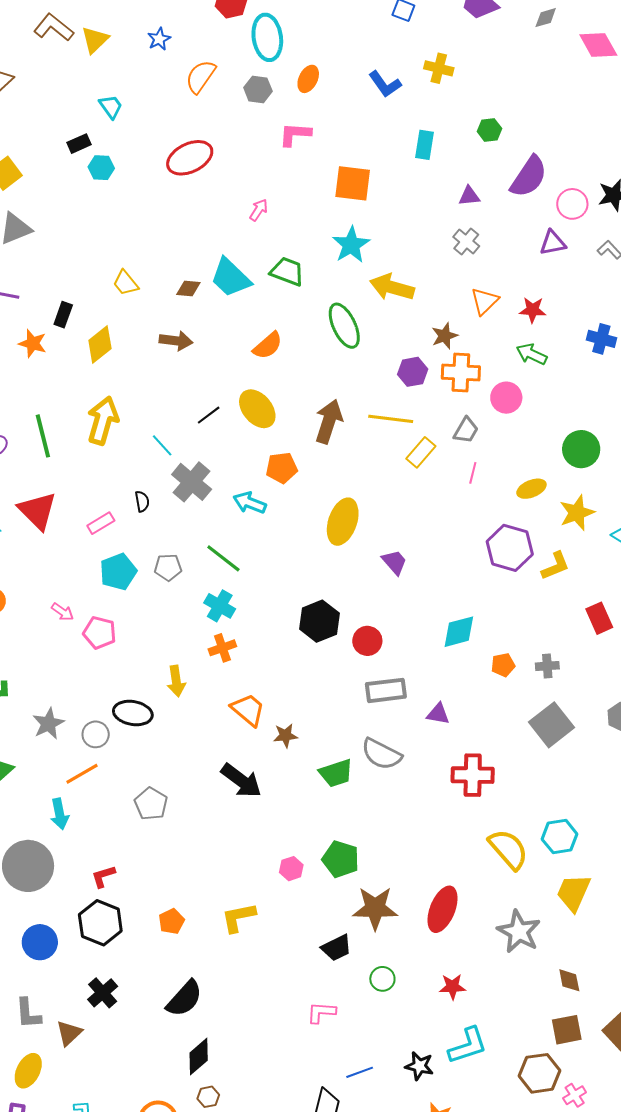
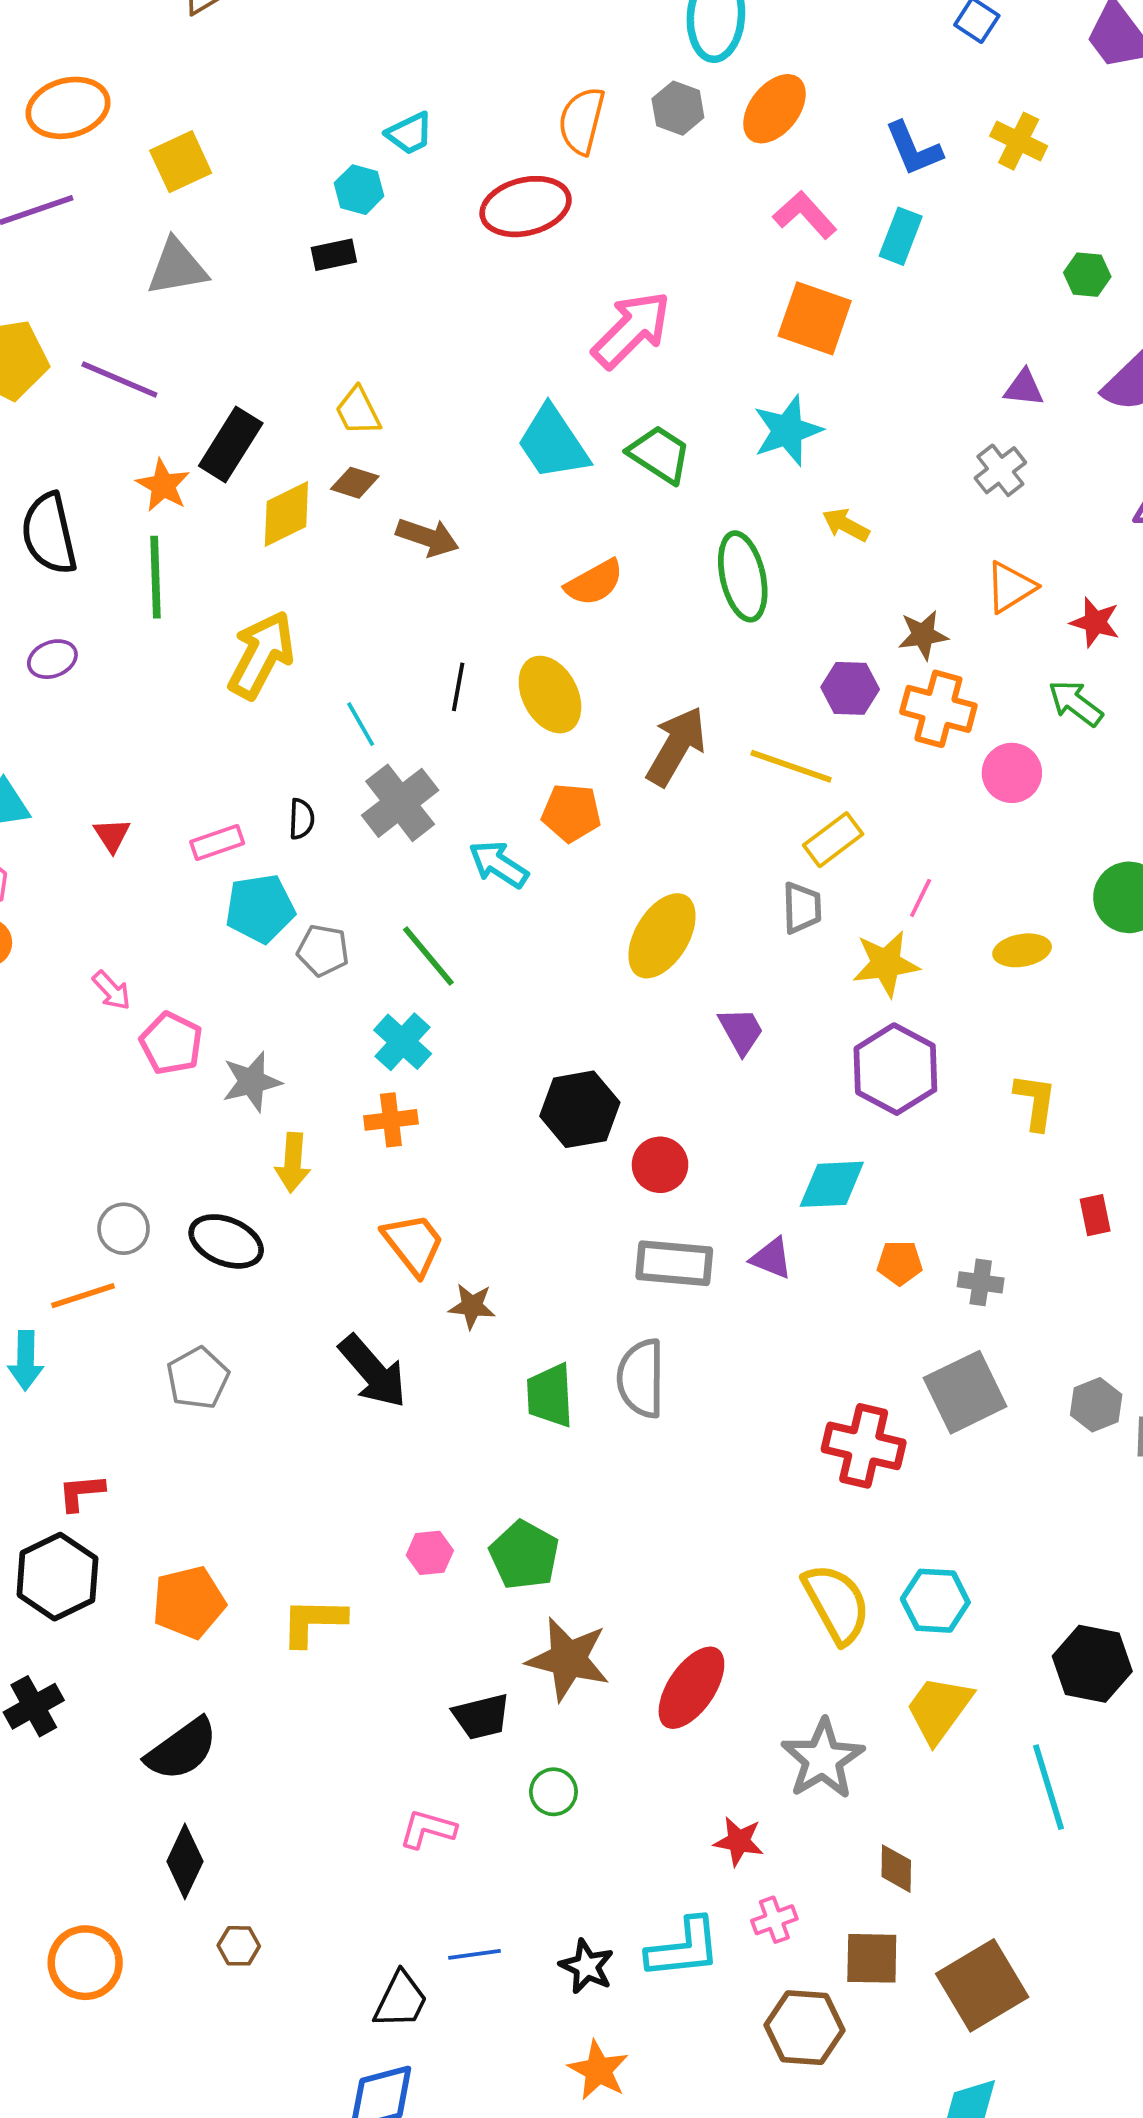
orange semicircle: (201, 76) -> (582, 121), moved, turned -33
orange ellipse: (308, 79) -> (774, 109), size x1.4
cyan trapezoid: (111, 107) -> (410, 133), moved, turned 88
pink L-shape: (295, 134) -> (805, 215), moved, turned 32
black rectangle: (79, 144) -> (334, 255), moved
cyan rectangle: (424, 145) -> (901, 236), moved
pink arrow: (259, 210) -> (631, 330), size x2.0
yellow arrow: (392, 287) -> (846, 525), size x0.6
brown diamond: (188, 288) -> (355, 483), moved
black rectangle: (63, 315) -> (231, 445), size x1.5
black line: (209, 415) -> (458, 687), turned -55
gray trapezoid: (466, 430) -> (802, 908), moved, turned -44
green line: (43, 436) -> (155, 577), moved
red triangle: (37, 511) -> (112, 835), moved, size x0.5
yellow star: (577, 513) -> (886, 964), moved
purple hexagon: (510, 548) -> (895, 1069), moved
yellow L-shape: (555, 566) -> (1035, 1102), turned -72
cyan pentagon: (118, 572) -> (260, 908), moved
red rectangle: (599, 618) -> (1095, 1215), size x0.7
black ellipse: (133, 713) -> (226, 1241), moved
purple triangle: (438, 714) -> (772, 1258), moved
gray star: (48, 724) -> (252, 1082), moved
gray semicircle: (381, 754) -> (641, 1378), turned 51
green trapezoid: (336, 773) -> (550, 1395), turned 93
red cross: (473, 775) -> (864, 1446), moved
orange pentagon: (172, 921) -> (189, 1602), size x1.5
red star: (452, 987) -> (739, 1841), moved
black diamond: (199, 1057) -> (185, 1861), turned -36
pink cross: (575, 1095) -> (774, 1920), moved
brown hexagon: (208, 1097) -> (239, 1946), moved

